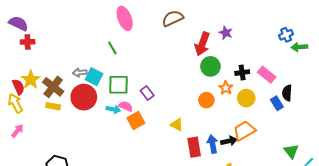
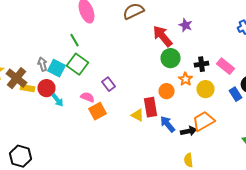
red arrow: (202, 44) -> (162, 36), turned 120
gray arrow: (80, 73) -> (42, 64), turned 80
green square: (119, 85) -> (78, 64), moved, turned 35
red circle: (84, 97) -> (46, 88), size x0.7
yellow rectangle: (53, 106) -> (28, 88), moved
cyan arrow: (113, 109) -> (58, 100), moved, turned 40
blue arrow: (213, 144) -> (168, 124), moved, turned -30
red rectangle: (194, 147) -> (150, 107), moved

